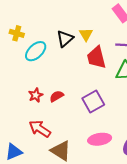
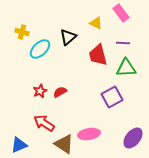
yellow triangle: (86, 34) -> (96, 23), moved, turned -32
purple square: (93, 101) -> (112, 97), moved
pink ellipse: (100, 139) -> (89, 134), moved

